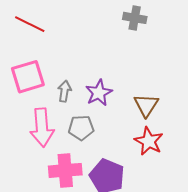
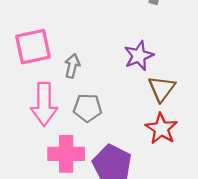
purple star: (99, 93) -> (139, 56), moved

